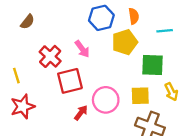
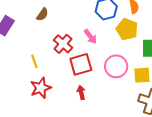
yellow pentagon: (125, 42) -> (127, 29), turned -30
pink circle: (106, 100) -> (116, 66), moved
red arrow: (81, 113) -> (81, 92), moved, turned -48

